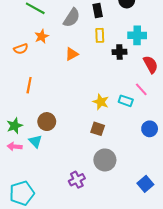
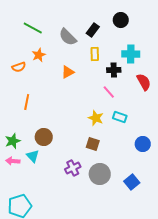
black rectangle: (98, 10) -> (93, 30), turned 48
gray semicircle: (72, 18) -> (68, 37), turned 102
pink line: (141, 89) -> (109, 92), moved
purple cross: (77, 180) -> (73, 168), moved
blue square: (145, 184) -> (132, 182), moved

